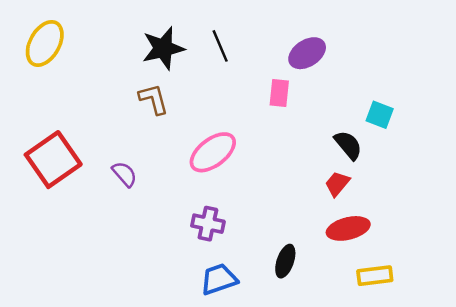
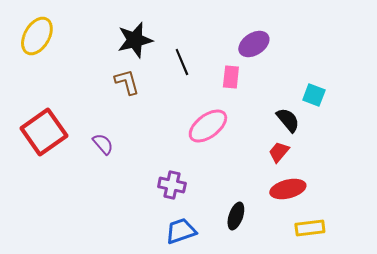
black line: (220, 46) -> (182, 62), moved
pink ellipse: (213, 152) -> (208, 126), moved

